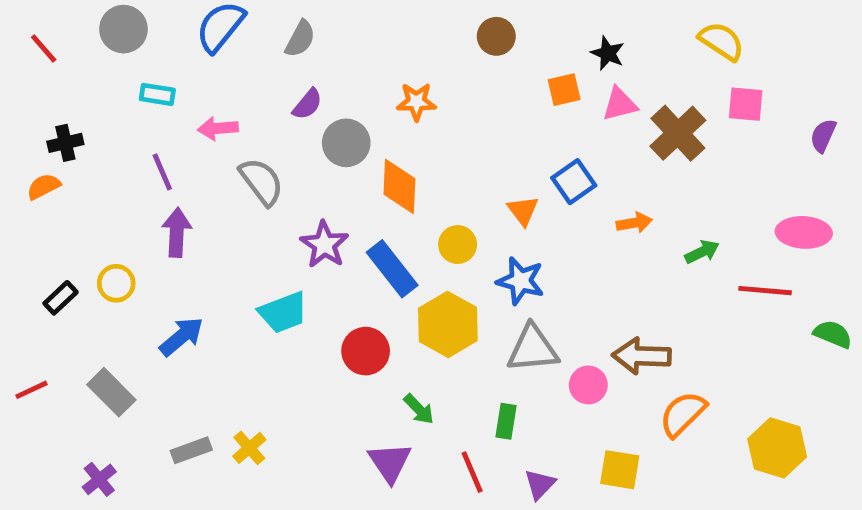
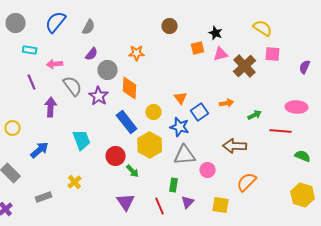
blue square: (574, 182) -> (200, 112), moved
purple arrow: (177, 232) -> (51, 107), moved
purple star: (324, 245) -> (99, 96), moved
cyan trapezoid: (283, 312) -> (82, 140), turned -90
green semicircle: (833, 334) -> (303, 156), moved
brown arrow: (642, 356) -> (235, 146), moved
green arrow: (419, 409) -> (133, 171), moved
yellow cross: (249, 448) -> (75, 182), moved
yellow hexagon: (777, 448) -> (303, 195), moved
purple triangle: (540, 484) -> (188, 202), moved

